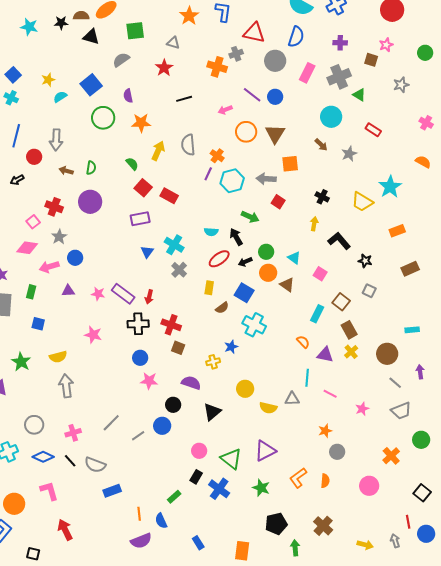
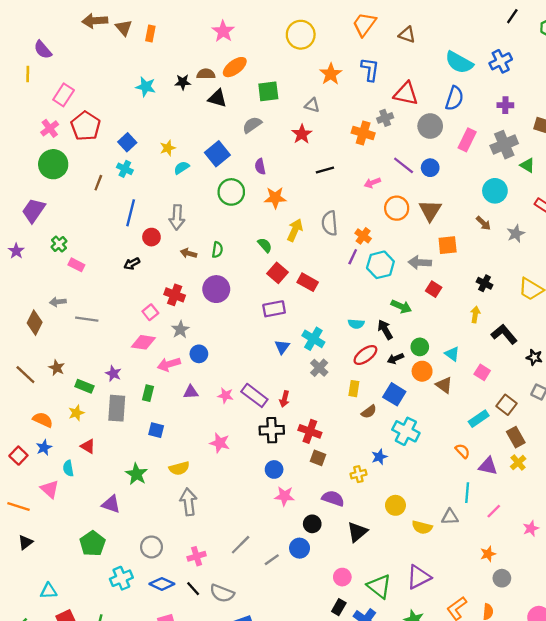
cyan rectangle: (317, 314) -> (479, 419), turned 30
pink line: (330, 394) -> (494, 511), turned -72

